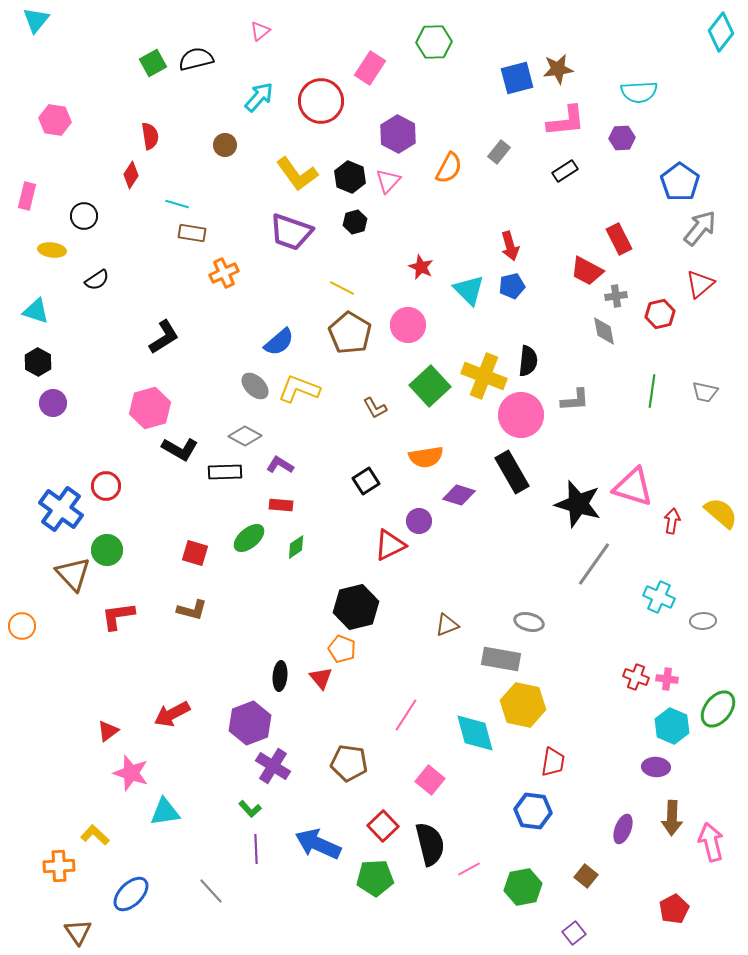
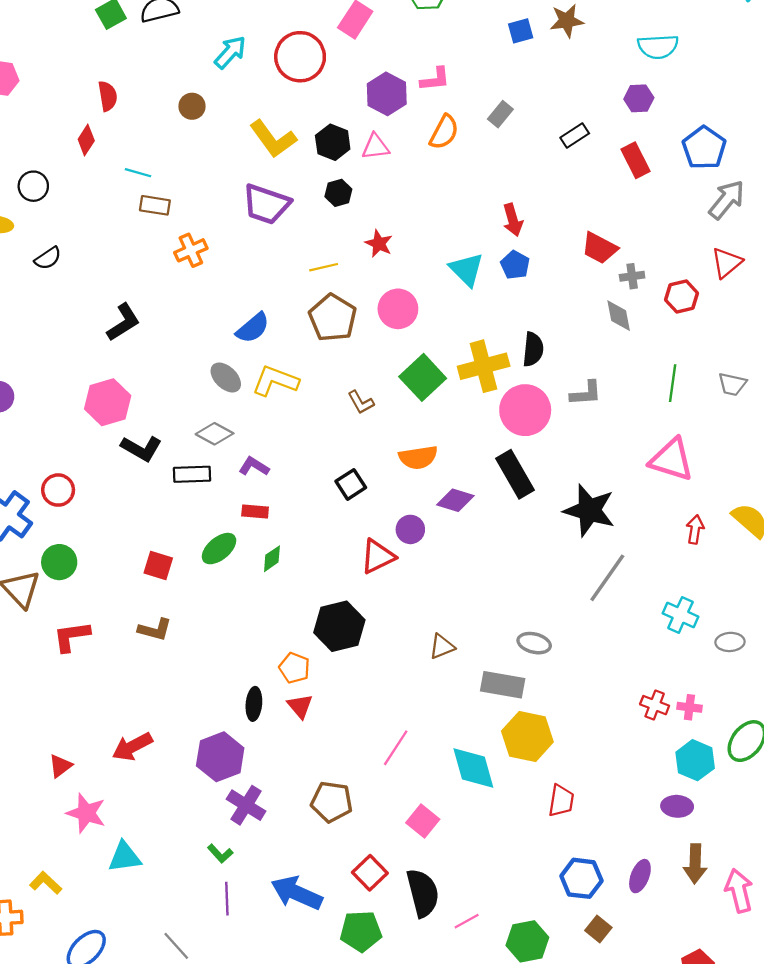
blue square: (517, 78) -> (521, 31), size x0.7
pink L-shape: (566, 121) -> (435, 79), moved, size x0.7
pink triangle: (388, 181) -> (375, 147), turned 40
red rectangle: (619, 239) -> (635, 160), moved
red star: (421, 267) -> (379, 244), moved
blue pentagon: (512, 286) -> (515, 265), turned -30
yellow line: (342, 288) -> (324, 267), turned -40
yellow cross: (484, 376) -> (484, 366), turned -36
pink triangle: (633, 487) -> (671, 460), moved
orange pentagon: (342, 649) -> (294, 668), moved
blue hexagon: (533, 811) -> (581, 878), moved

